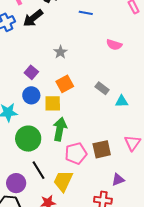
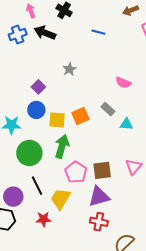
black arrow: (33, 18) -> (45, 33), turned 55
pink semicircle: (114, 45) -> (123, 83), moved
orange square: (65, 84) -> (80, 116), moved
pink pentagon: (76, 153) -> (76, 172), turned -30
purple triangle: (118, 180) -> (99, 196), moved, size x1.6

